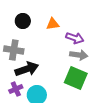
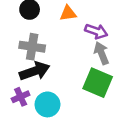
gray cross: (14, 50) -> (32, 47), moved
gray arrow: (79, 55) -> (101, 53), turned -120

